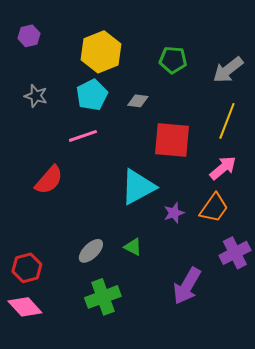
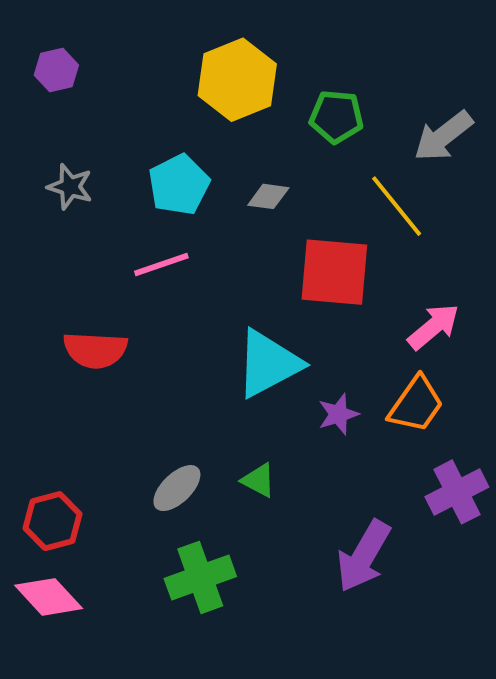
yellow hexagon: (101, 52) -> (237, 80), moved
yellow line: (227, 121) -> (397, 206), moved, turned -60
red semicircle: (49, 180) -> (95, 350), turned 52

